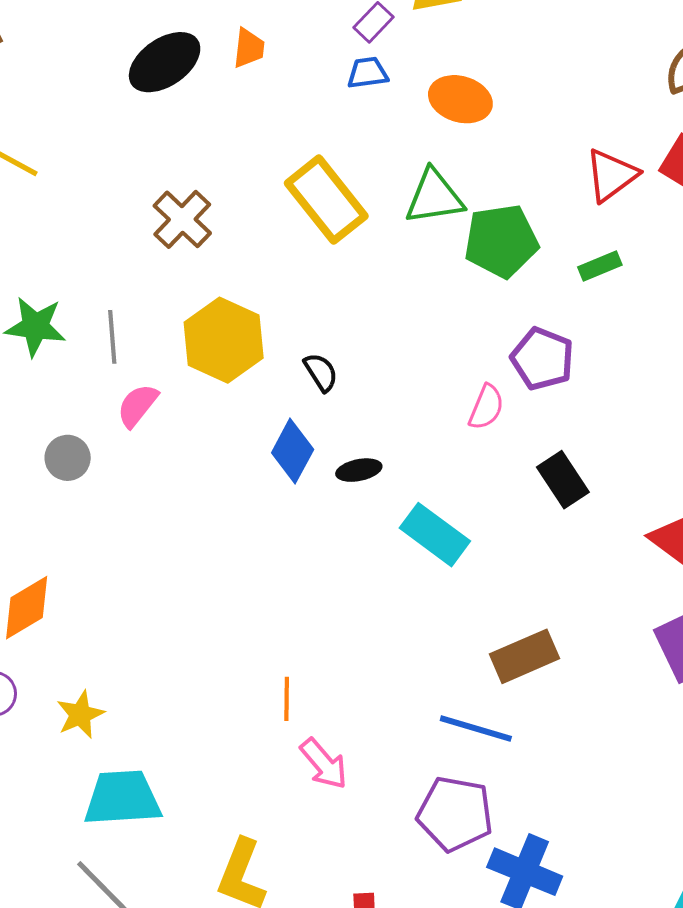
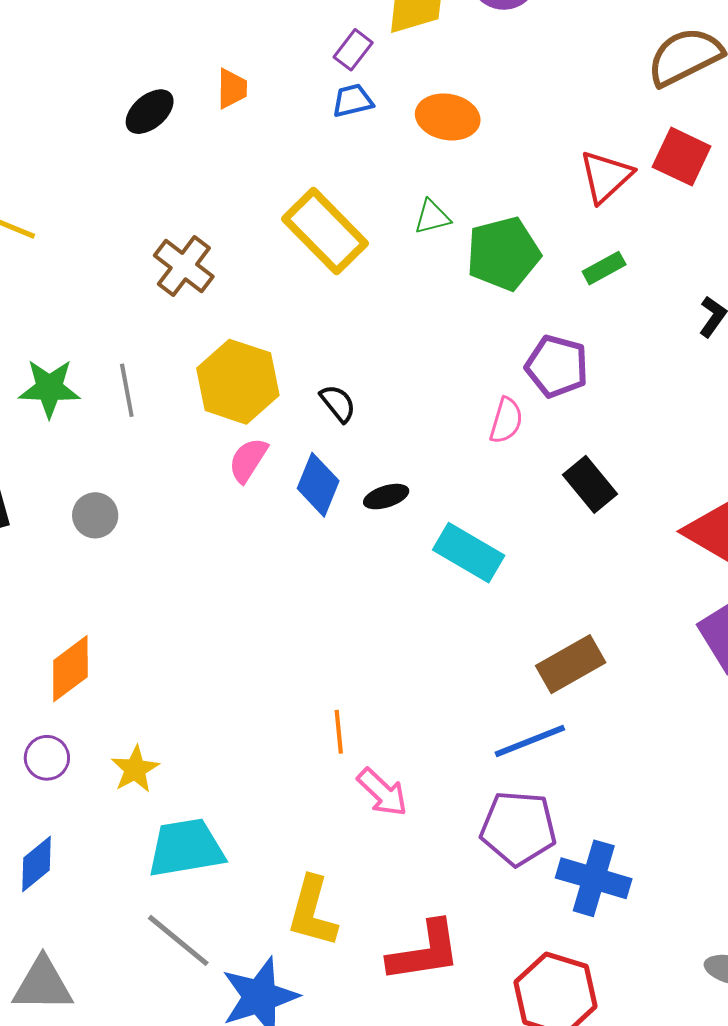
black ellipse: (165, 62) -> (150, 112), size x0.7
green triangle: (434, 197) -> (432, 217), size x0.6
pink semicircle: (137, 405) -> (248, 460), moved
blue line: (476, 728) -> (530, 741), turned -32

